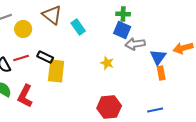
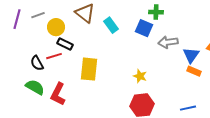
blue square: (122, 30) -> (144, 28), moved
black rectangle: (45, 57) -> (65, 44), moved
yellow star: (107, 63) -> (140, 76), moved
orange rectangle: (161, 73) -> (194, 71), turned -56

